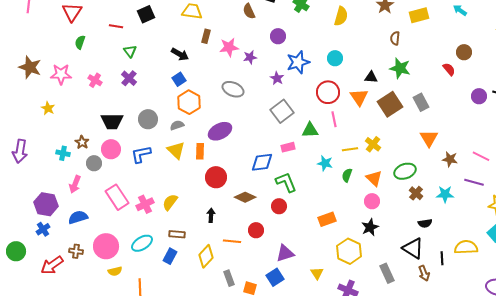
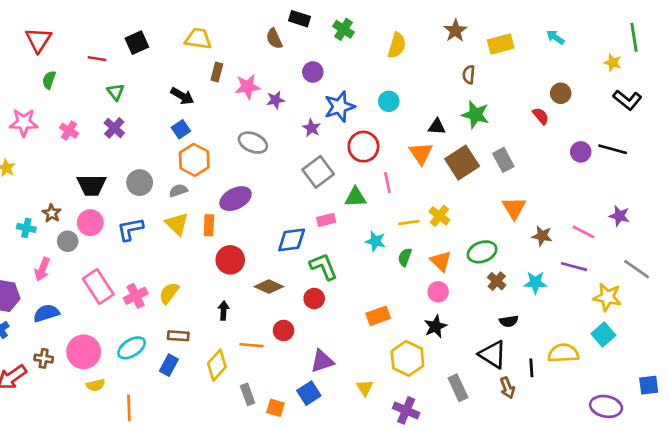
red circle: (328, 92) -> (363, 147), moved

